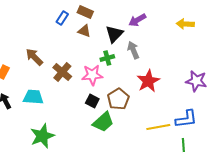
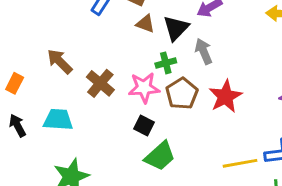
brown triangle: (84, 31) -> (145, 24), moved
brown pentagon: (118, 99) -> (182, 94), moved

